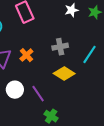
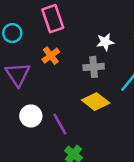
white star: (72, 10) -> (105, 42), moved
orange cross: (26, 55) -> (51, 56), moved

